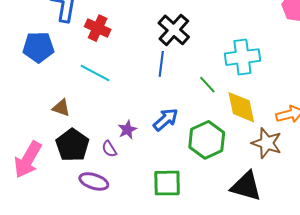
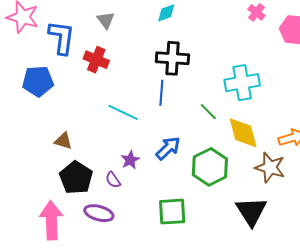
black cross: (174, 30) -> (172, 58), turned -36
cyan line: (95, 73) -> (123, 112), moved
pink arrow: (28, 160) -> (51, 220), moved, turned 150
black triangle: (246, 186) -> (251, 211), turned 44

